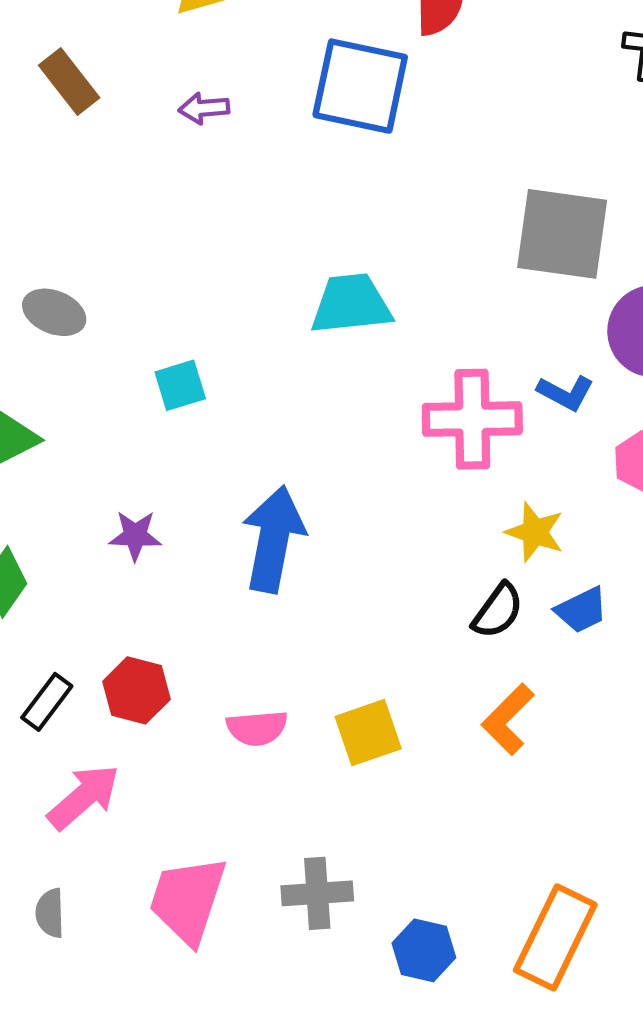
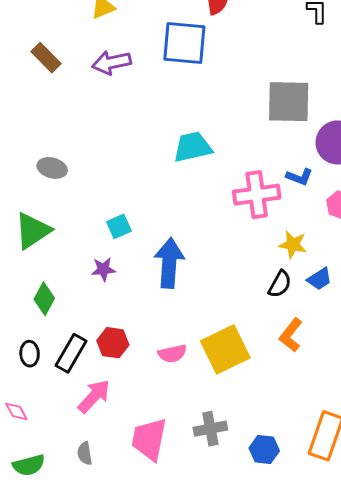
purple arrow: (204, 108) -> (112, 63), size x1.6
cyan square: (180, 385) -> (119, 226), moved
black rectangle: (47, 702) -> (71, 353), size x1.4
yellow square: (368, 733) -> (225, 349), size x1.5

